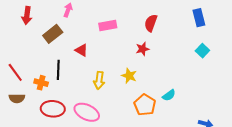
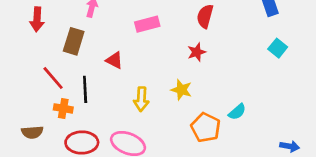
brown rectangle: (53, 34) -> (74, 41), turned -30
red line: (15, 72) -> (53, 78), moved

